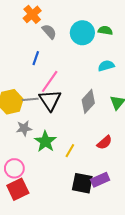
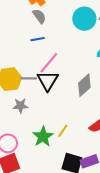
gray semicircle: (49, 32) -> (39, 16), moved
blue line: (36, 58) -> (38, 39), turned 56
green star: (45, 141) -> (43, 137), moved

